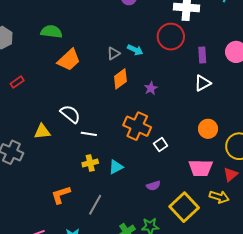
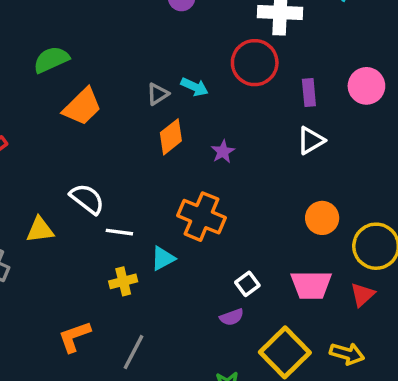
green semicircle: (51, 32) -> (51, 60), turned -30
white square: (161, 145) -> (247, 284), moved
cyan triangle: (116, 167) -> (163, 258), moved
yellow arrow: (219, 197) -> (347, 354), moved

